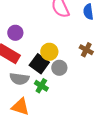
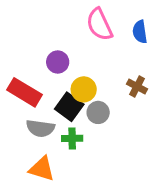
purple circle: (15, 33) -> (58, 62), moved
green cross: (41, 86) -> (72, 138), turned -32

